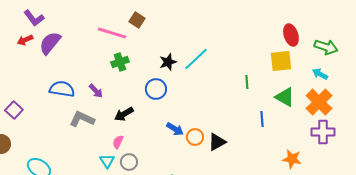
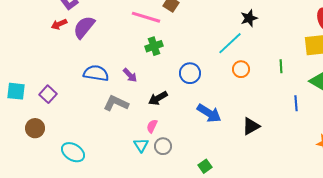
black star: (168, 62) -> (249, 18), moved
blue arrow: (175, 129) -> (209, 113), size x1.4
orange circle: (195, 137) -> (241, 69), moved

